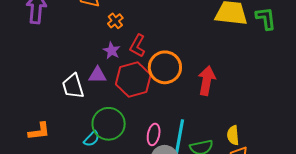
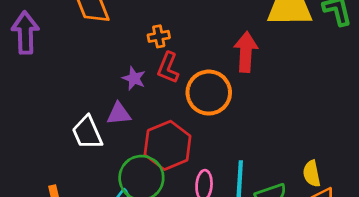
orange cross: (115, 21) -> (159, 36), moved, turned 35
red hexagon: (133, 79) -> (168, 145), moved
red arrow: (207, 81) -> (246, 52), moved

